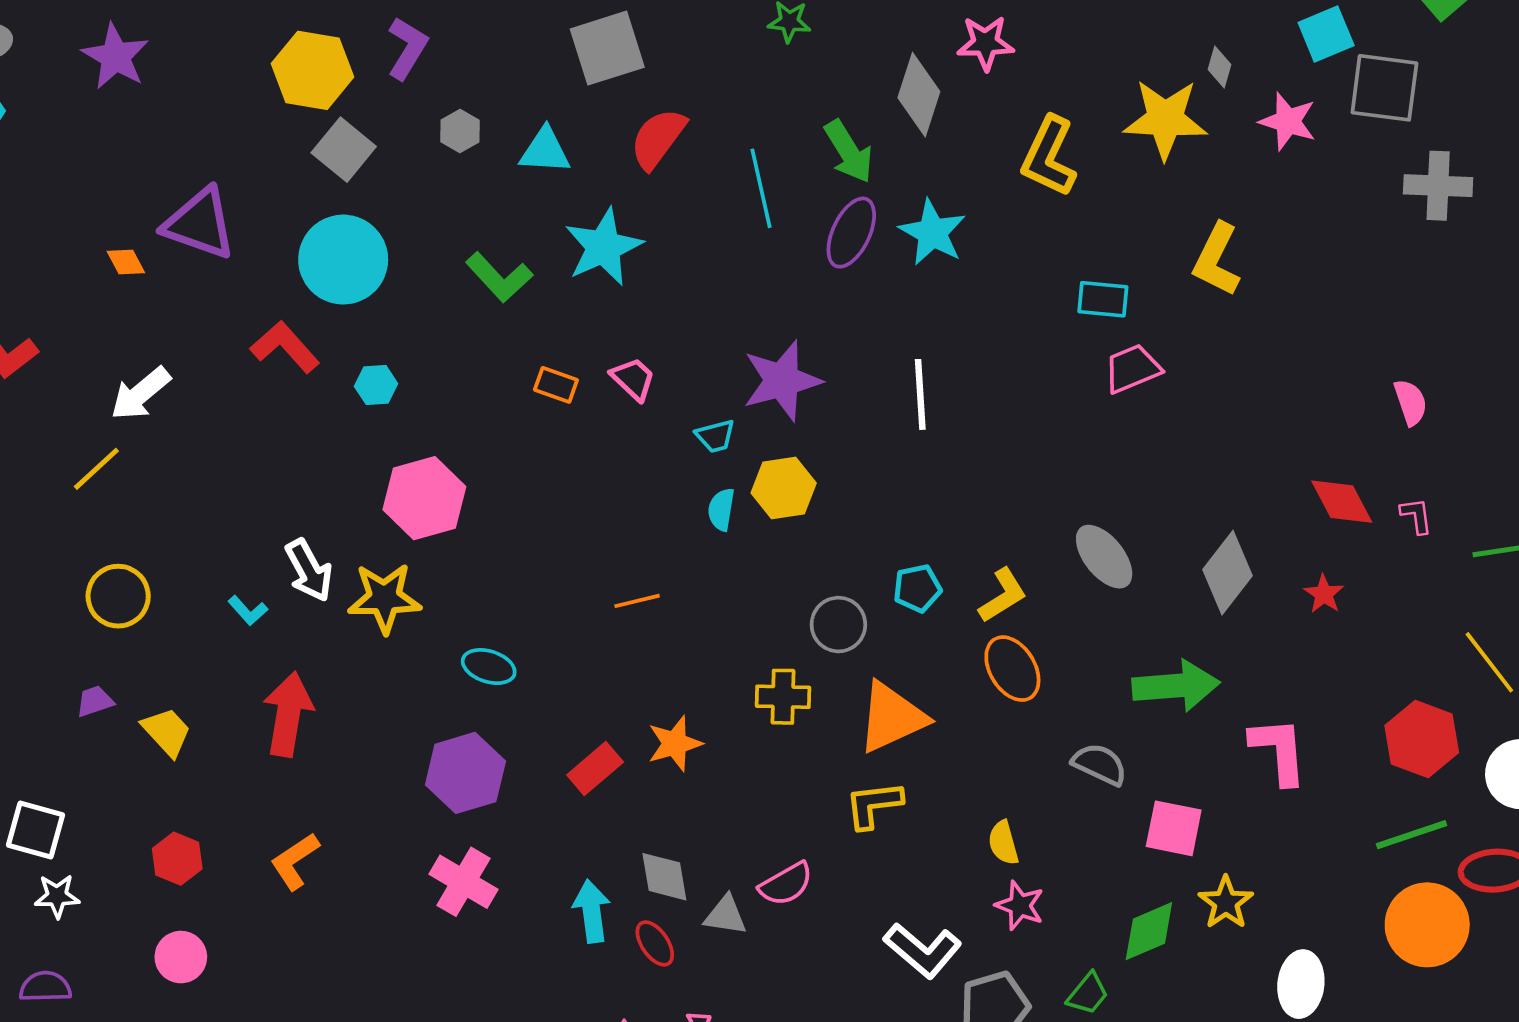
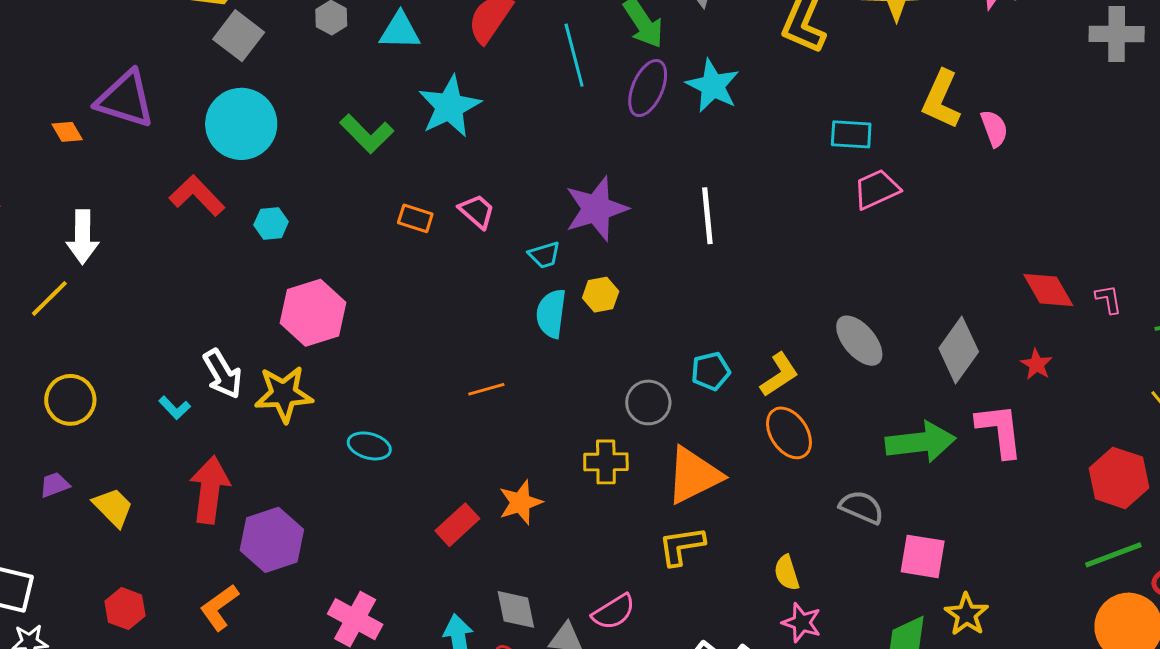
white arrow: (140, 394) -> (82, 237), turned -48
pink semicircle: (1411, 402) -> (994, 128), moved
yellow hexagon: (784, 488) -> (601, 295), size x0.7
cyan semicircle: (721, 509) -> (551, 314), size x1.4
pink L-shape: (1279, 751) -> (1000, 430), moved
purple hexagon: (465, 773) -> (272, 540), moved

